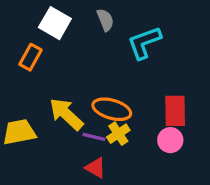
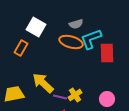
gray semicircle: (105, 20) -> (76, 24), moved, turned 96
orange ellipse: (112, 109) -> (71, 42), moved
red rectangle: (175, 111) -> (107, 53), moved

